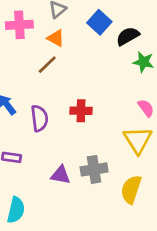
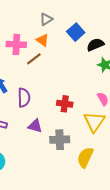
pink cross: (19, 25) -> (16, 44), moved
red cross: (81, 111) -> (65, 104), moved
purple triangle: (61, 175) -> (35, 126), moved

